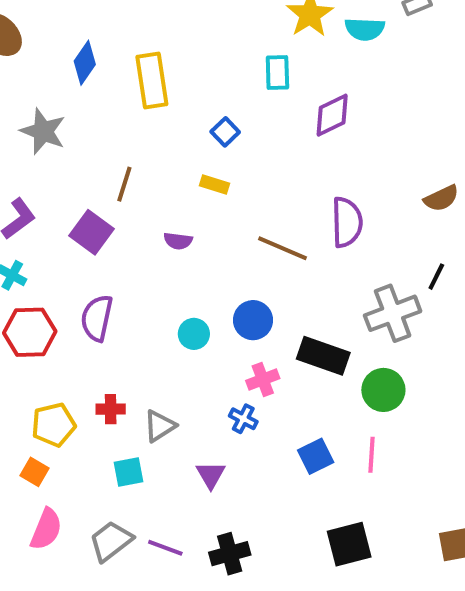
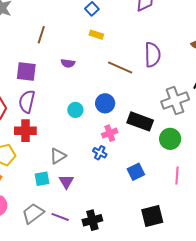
yellow rectangle: (214, 185) -> (96, 35), moved
purple square: (91, 232) -> (26, 72), moved, turned -30
red cross: (111, 409) -> (25, 131), moved, size x1.5
pink line: (371, 455) -> (177, 176), moved
purple triangle: (211, 475) -> (66, 182), moved

